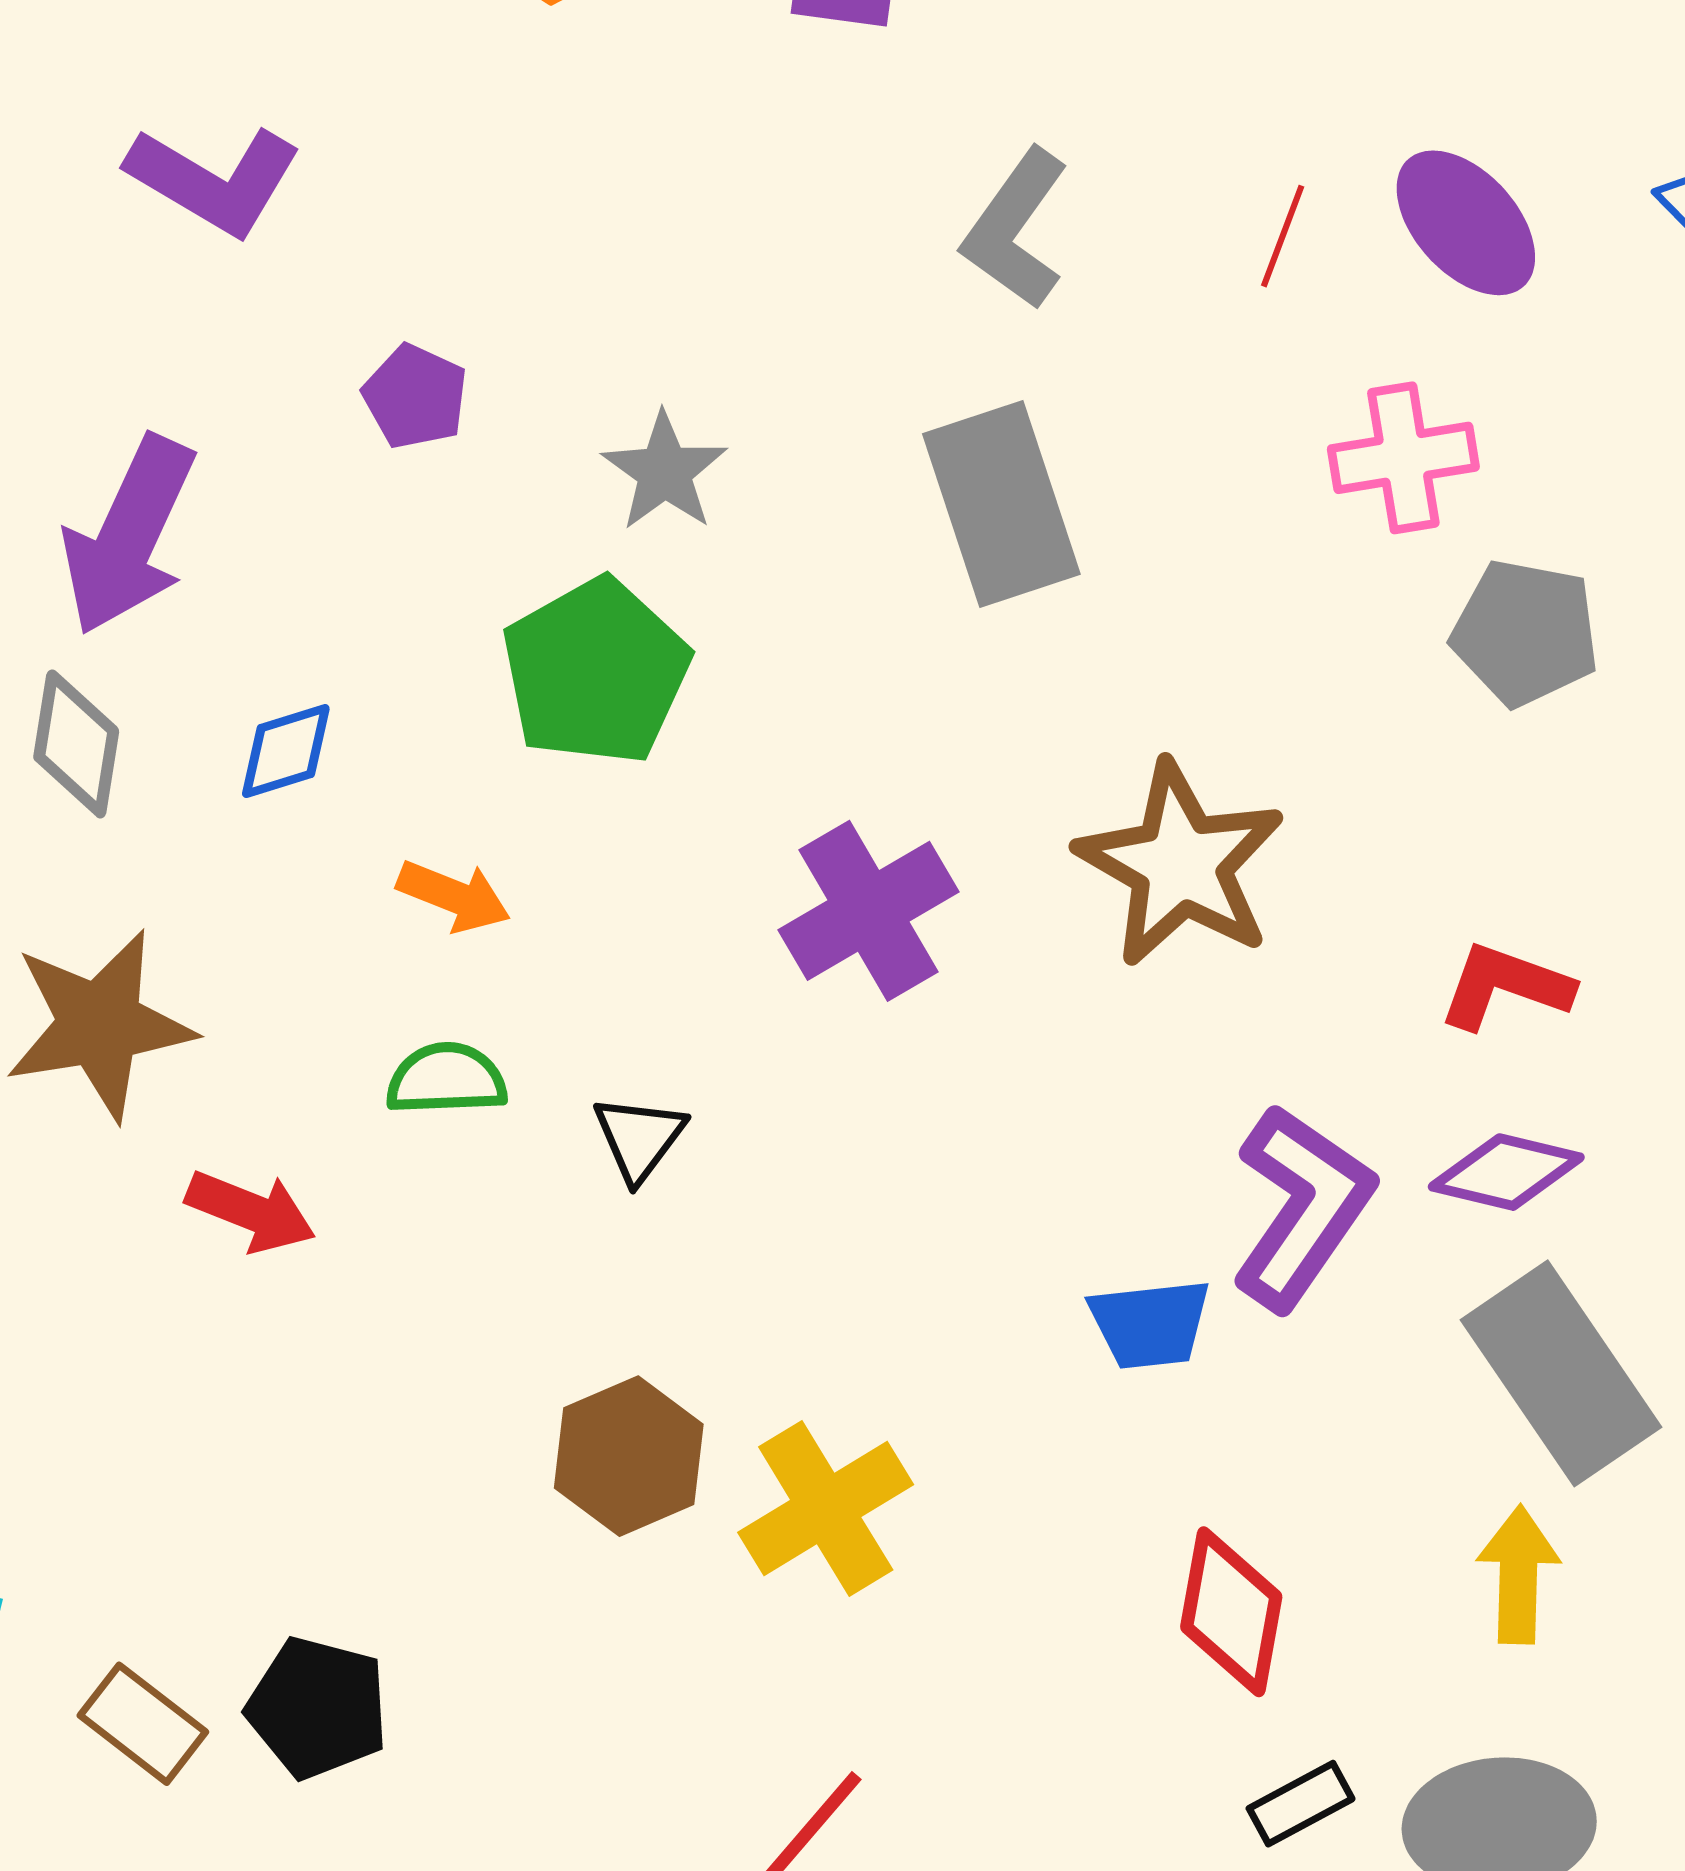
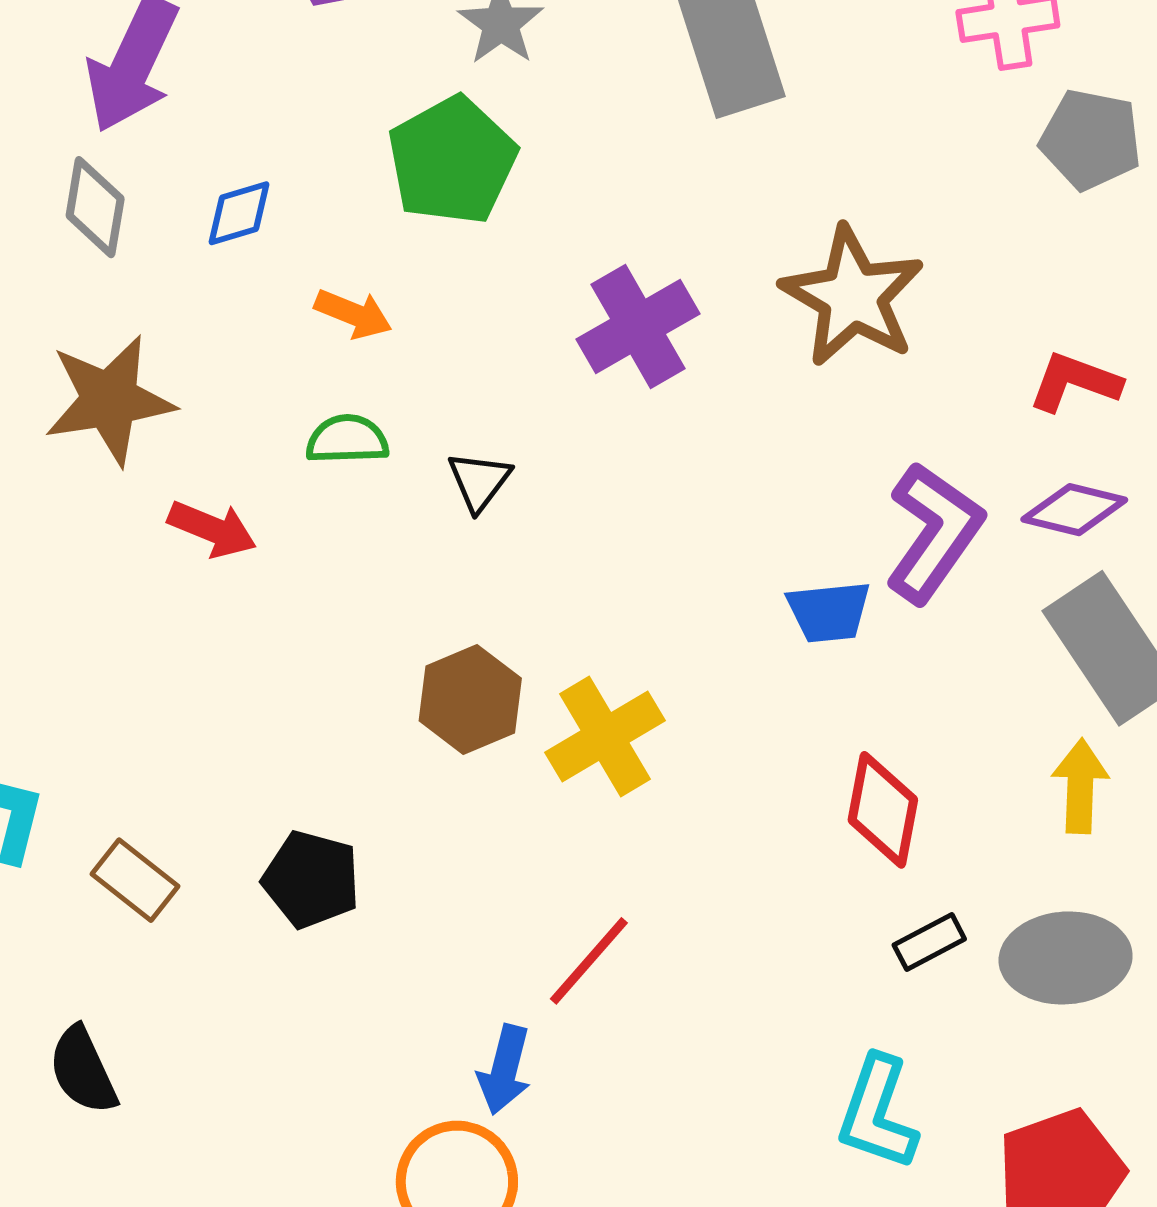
black pentagon: (318, 1708) -> (311, 879), moved

